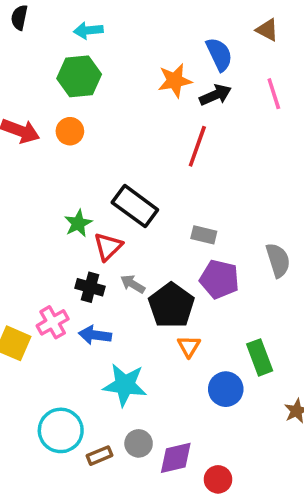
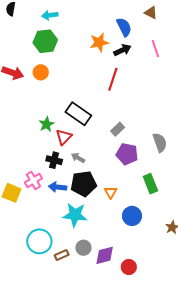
gray rectangle: (204, 235) -> (118, 129), turned -56
black pentagon: (171, 305) -> (83, 184), moved, turned 30
green rectangle: (260, 357) -> (150, 184), moved

